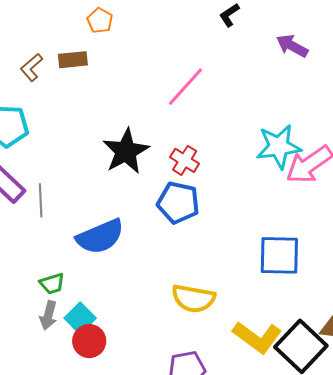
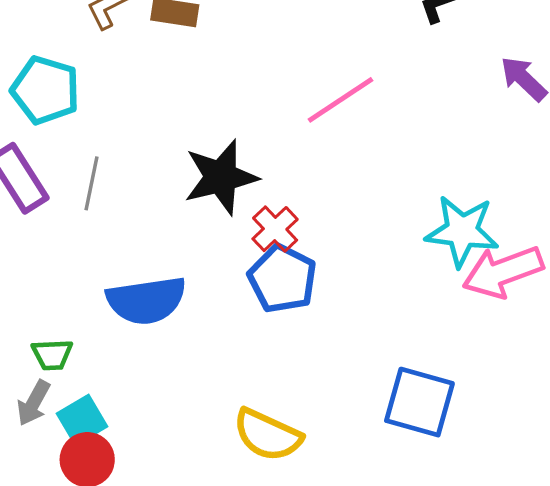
red cross: (185, 160) -> (275, 229), moved
gray line: (41, 200) -> (92, 183), moved

